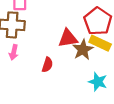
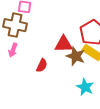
brown star: (83, 50) -> (76, 56), turned -30

